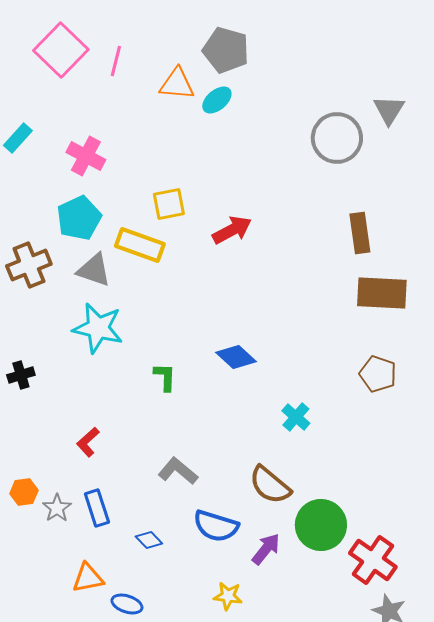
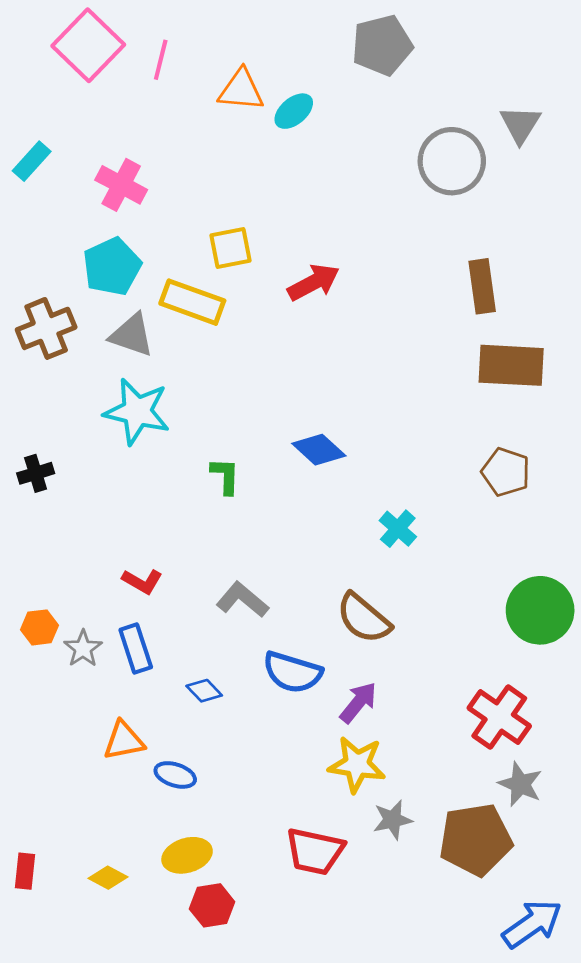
gray pentagon: (226, 50) -> (382, 45), moved, turned -30
red L-shape: (88, 442) -> (142, 581), moved, turned -108
green circle: (321, 525) -> (540, 610), moved
yellow star: (228, 596) -> (357, 764), moved, size x1.5

